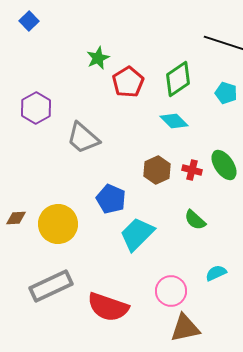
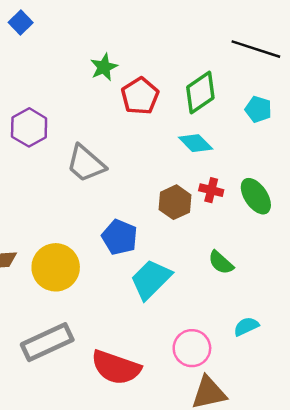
red cross: (192, 170) -> (211, 190), moved

